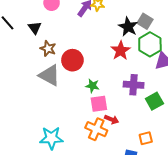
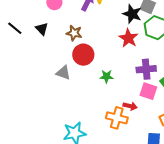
brown star: (48, 48) -> (74, 33), moved
gray triangle: (49, 75) -> (63, 73), size x0.7
pink square: (99, 104) -> (148, 91), moved, turned 36

